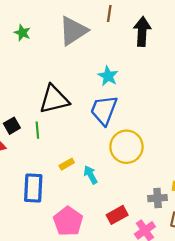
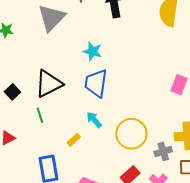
black square: (12, 126) -> (12, 92), moved
yellow circle: (126, 147) -> (131, 134), moved
cyan arrow: (91, 175) -> (94, 120), moved

